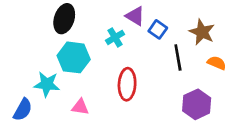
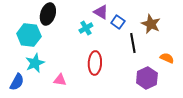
cyan hexagon: (74, 57) -> (29, 35), moved
orange semicircle: (217, 63) -> (167, 58), moved
cyan star: (47, 84) -> (35, 63), turned -30

